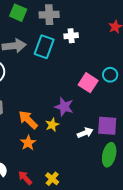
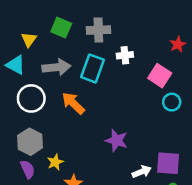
pink square: (88, 83) -> (160, 76), moved
orange arrow: (28, 120) -> (73, 103), moved
yellow star: (52, 125) -> (55, 162), moved

